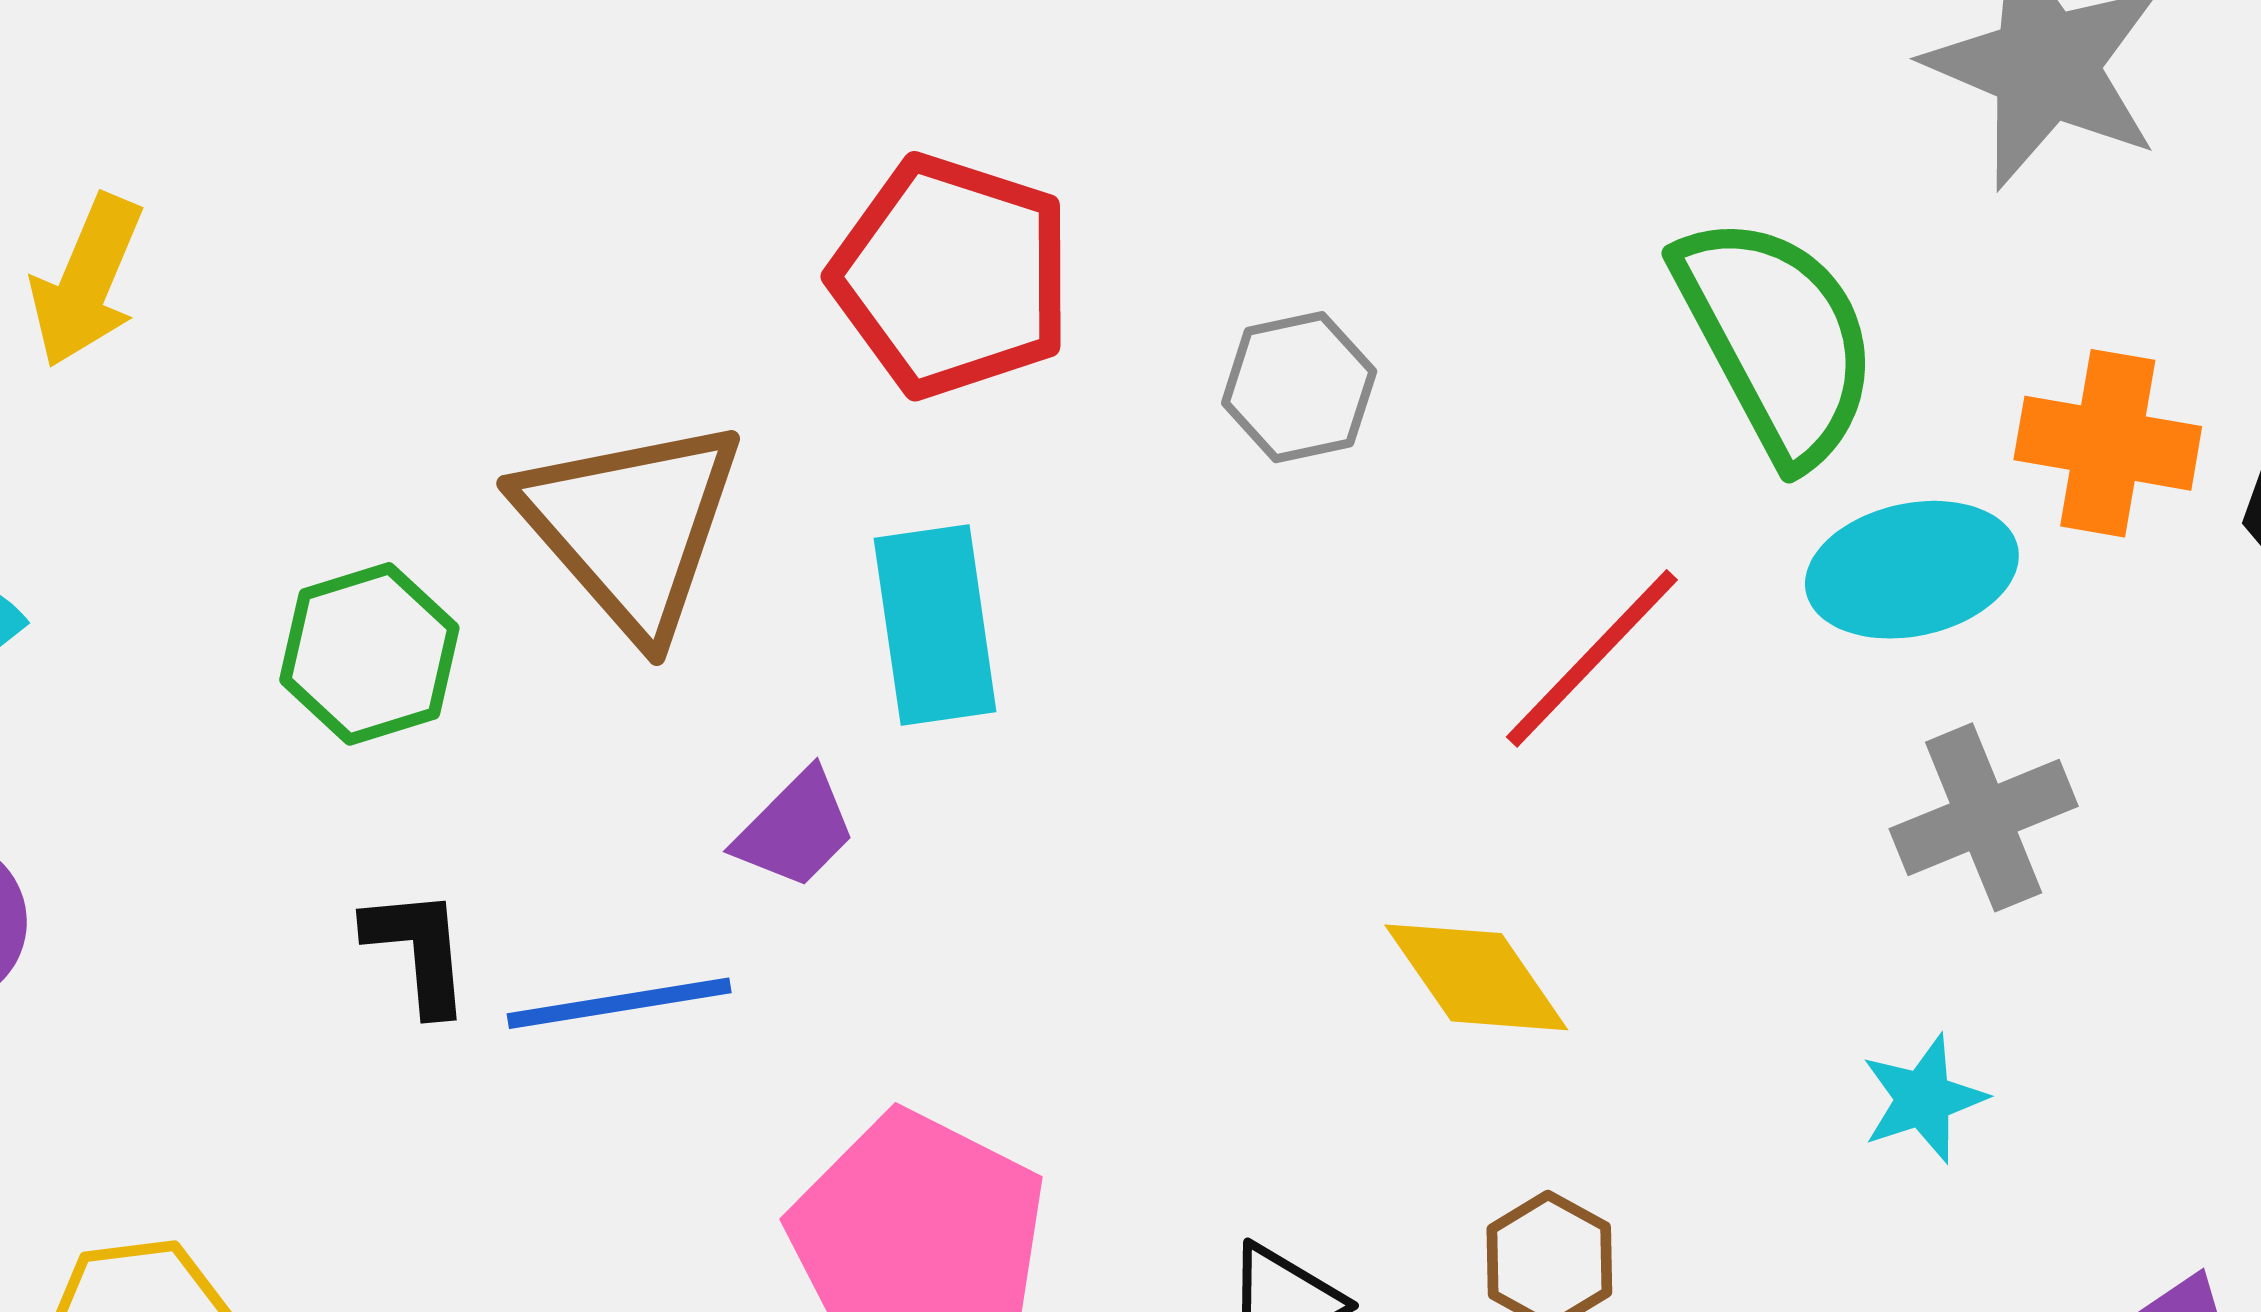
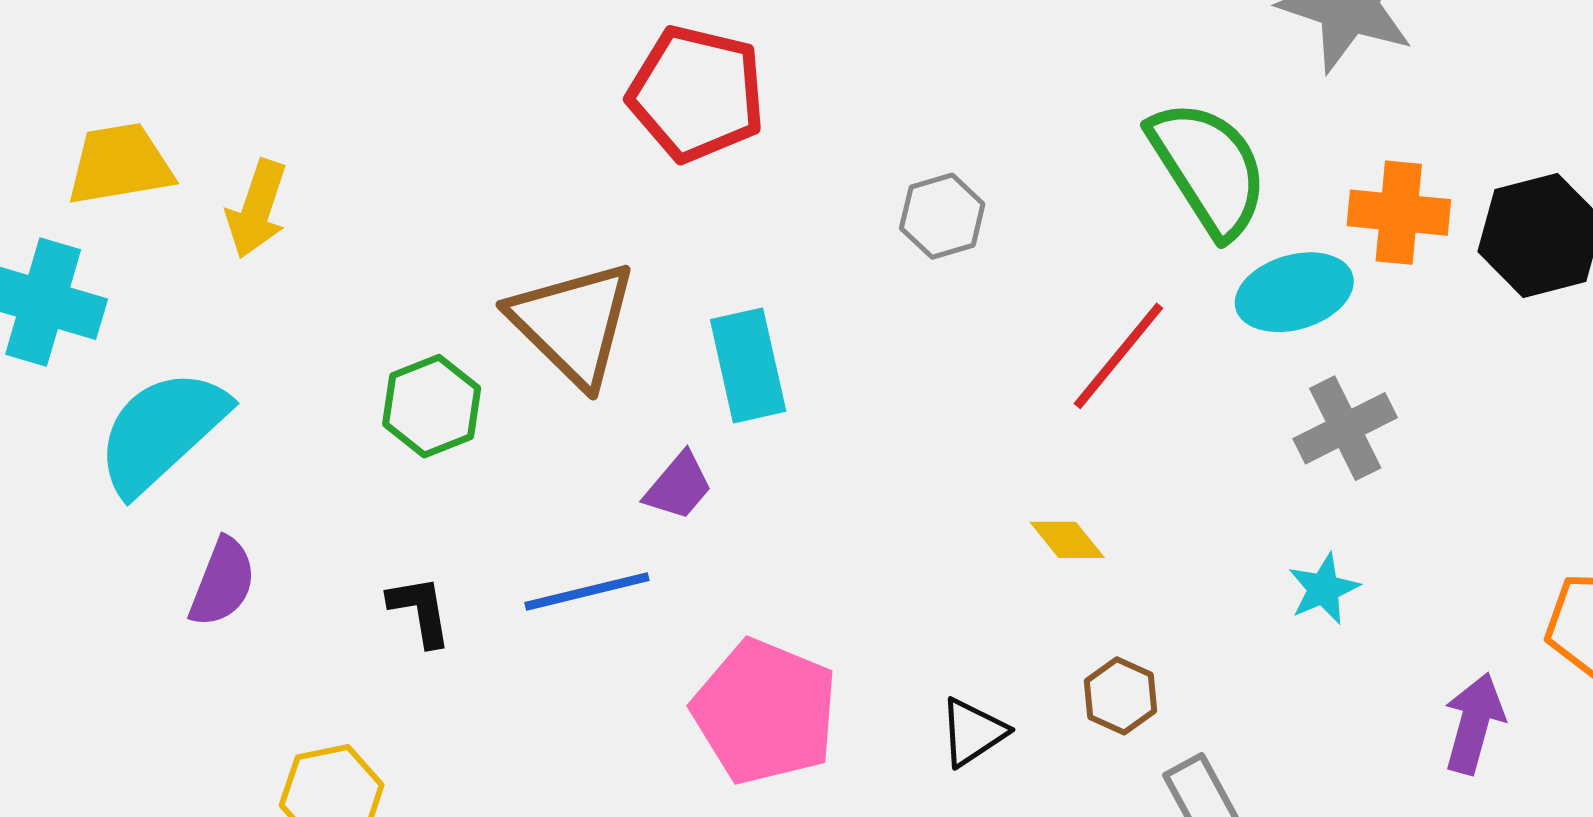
red pentagon: (952, 276) -> (696, 94), moved
black L-shape: (418, 950) -> (420, 611), moved
yellow diamond: (1476, 977) -> (1067, 540), size x0.7

